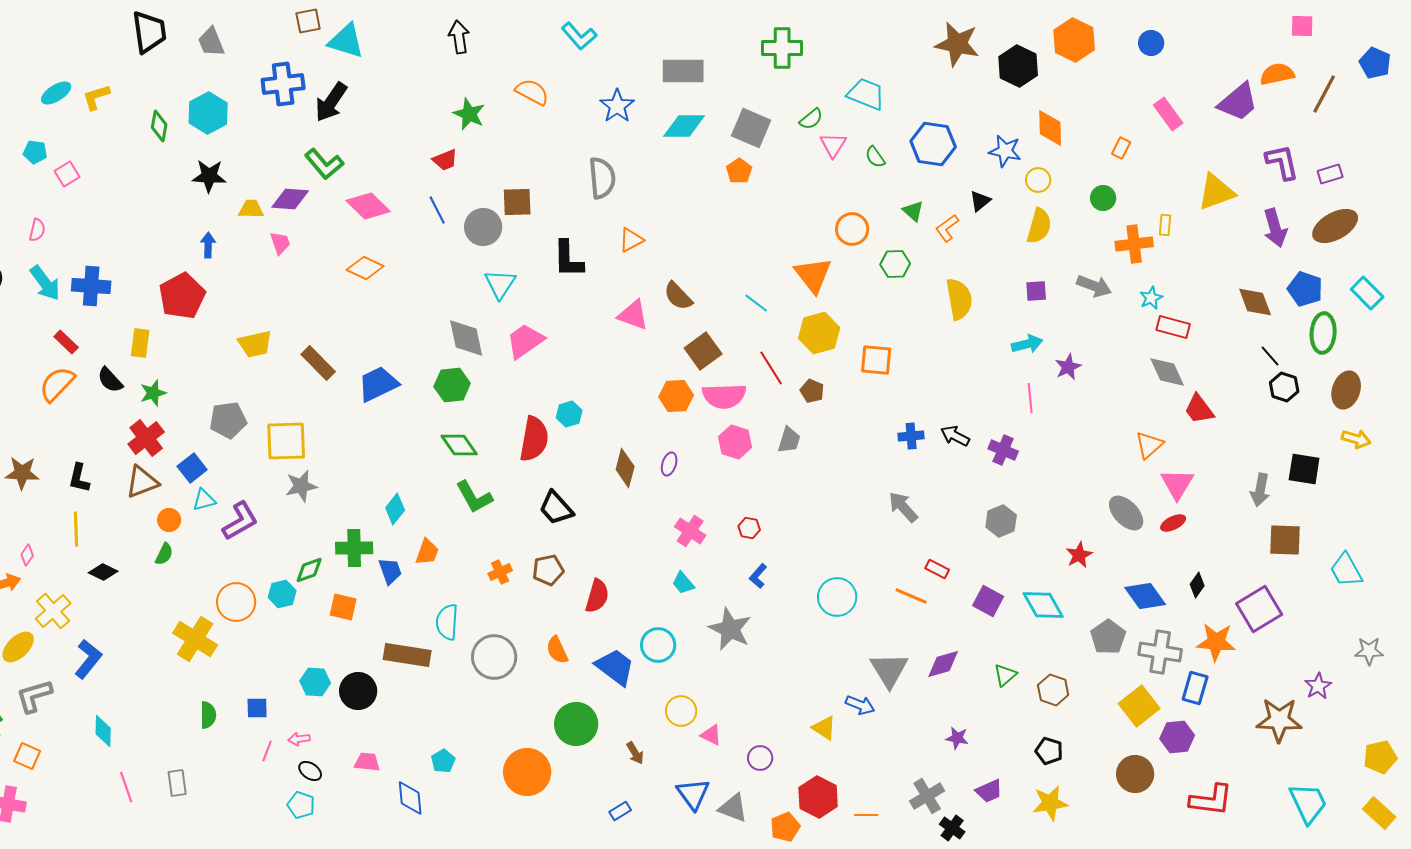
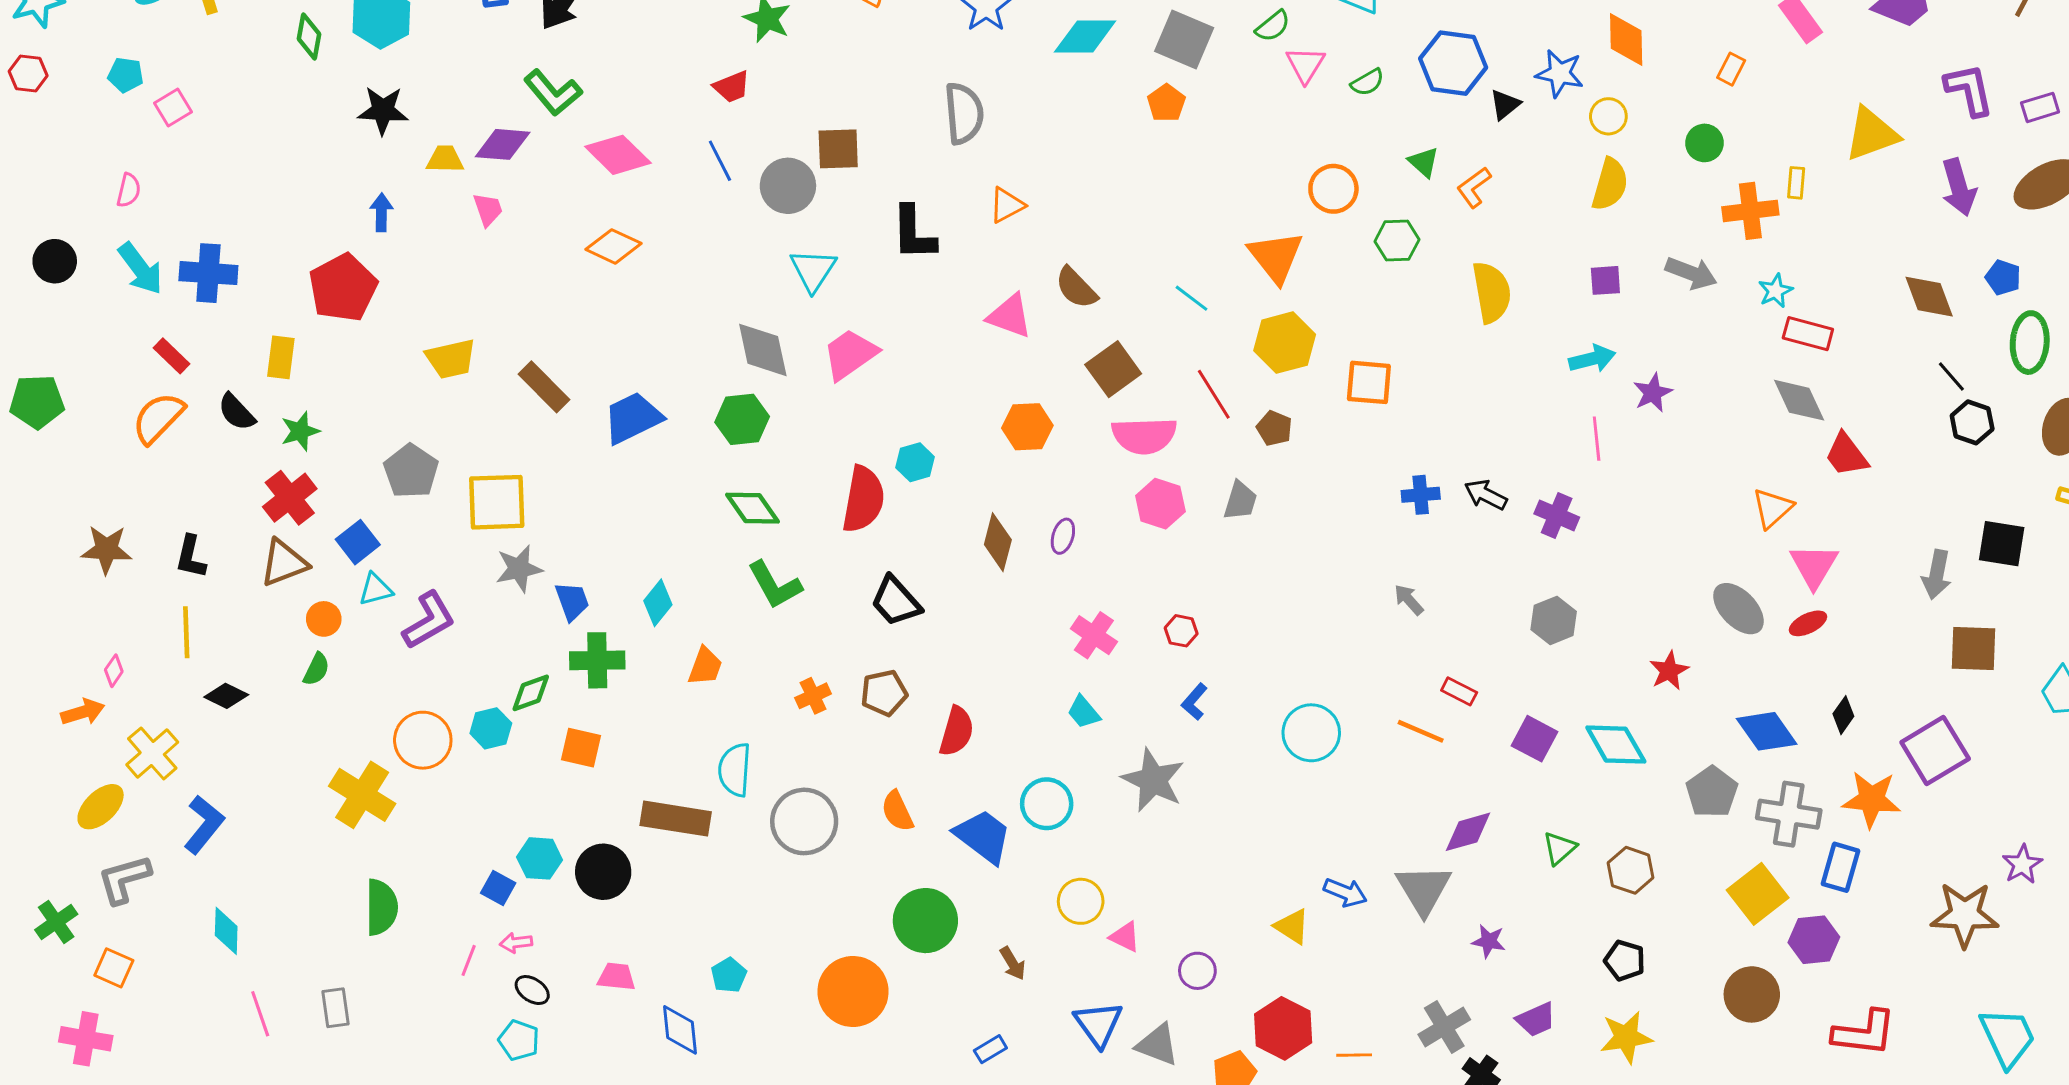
green semicircle: (875, 157) -> (1367, 82), turned -85
black triangle: (980, 201) -> (1505, 105), moved
blue pentagon: (1305, 289) -> (2003, 277), size x0.7
orange hexagon: (676, 396) -> (1027, 427), moved
gray pentagon: (228, 420) -> (411, 471), turned -30
gray arrow: (903, 507) -> (1409, 600), size x0.7
blue trapezoid: (390, 571) -> (572, 601), moved
gray triangle: (889, 670) -> (1424, 889), moved
blue square: (257, 708) -> (498, 888), moved, turned 30
green semicircle: (208, 715) -> (381, 907), size x1.4

